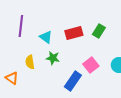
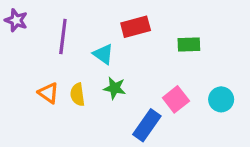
green rectangle: (99, 31) -> (189, 45), turned 56
red rectangle: (74, 33) -> (136, 27), moved
orange triangle: (12, 78) -> (48, 93), moved

